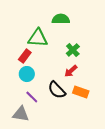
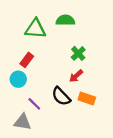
green triangle: (38, 38) -> (35, 29), moved
cyan circle: (27, 74) -> (18, 79), moved

